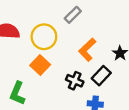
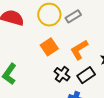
yellow circle: (44, 37) -> (49, 15), moved
orange square: (40, 65) -> (49, 47), moved

